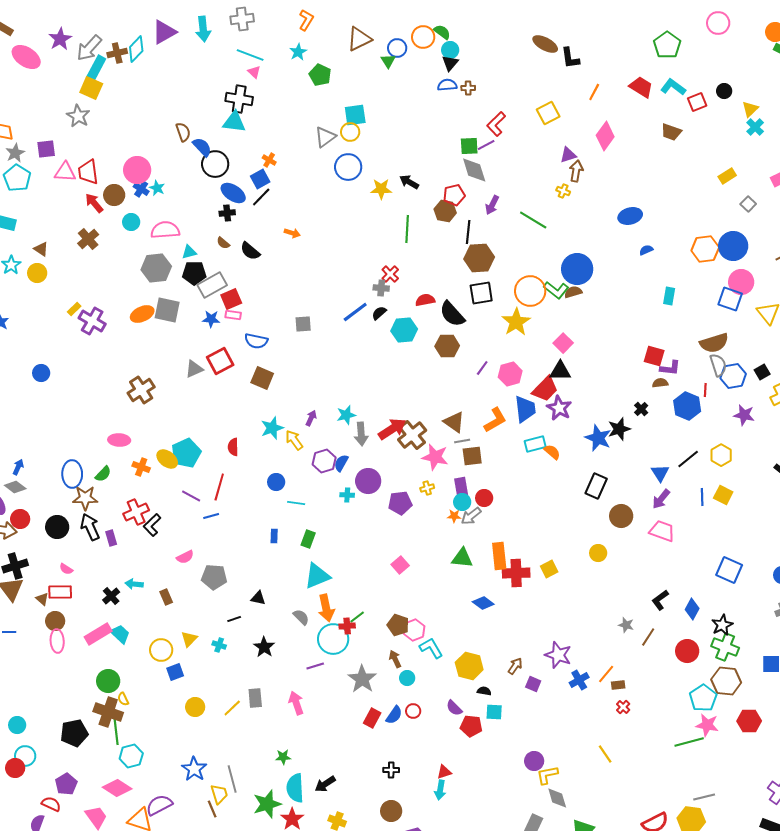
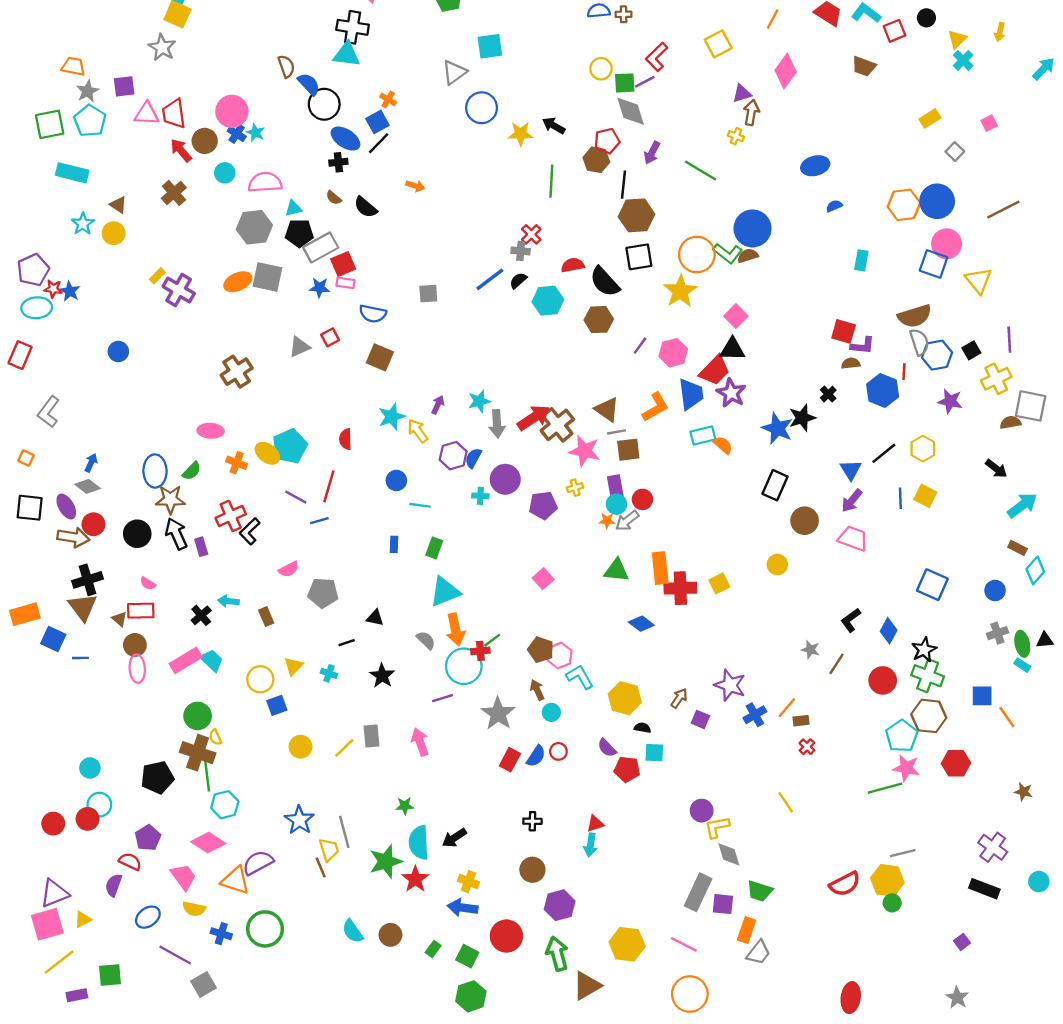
yellow circle: (350, 132) -> (601, 69), moved
red square: (220, 361) -> (330, 337), size x0.6

